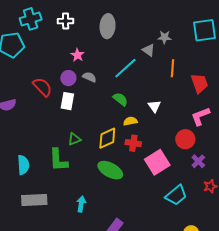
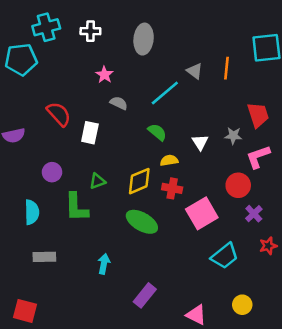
gray star: (165, 37) -> (233, 136), moved
orange line: (172, 68) -> (226, 68), moved
purple circle: (68, 78) -> (52, 172), moved
gray rectangle: (34, 200) -> (44, 257), size x0.7

